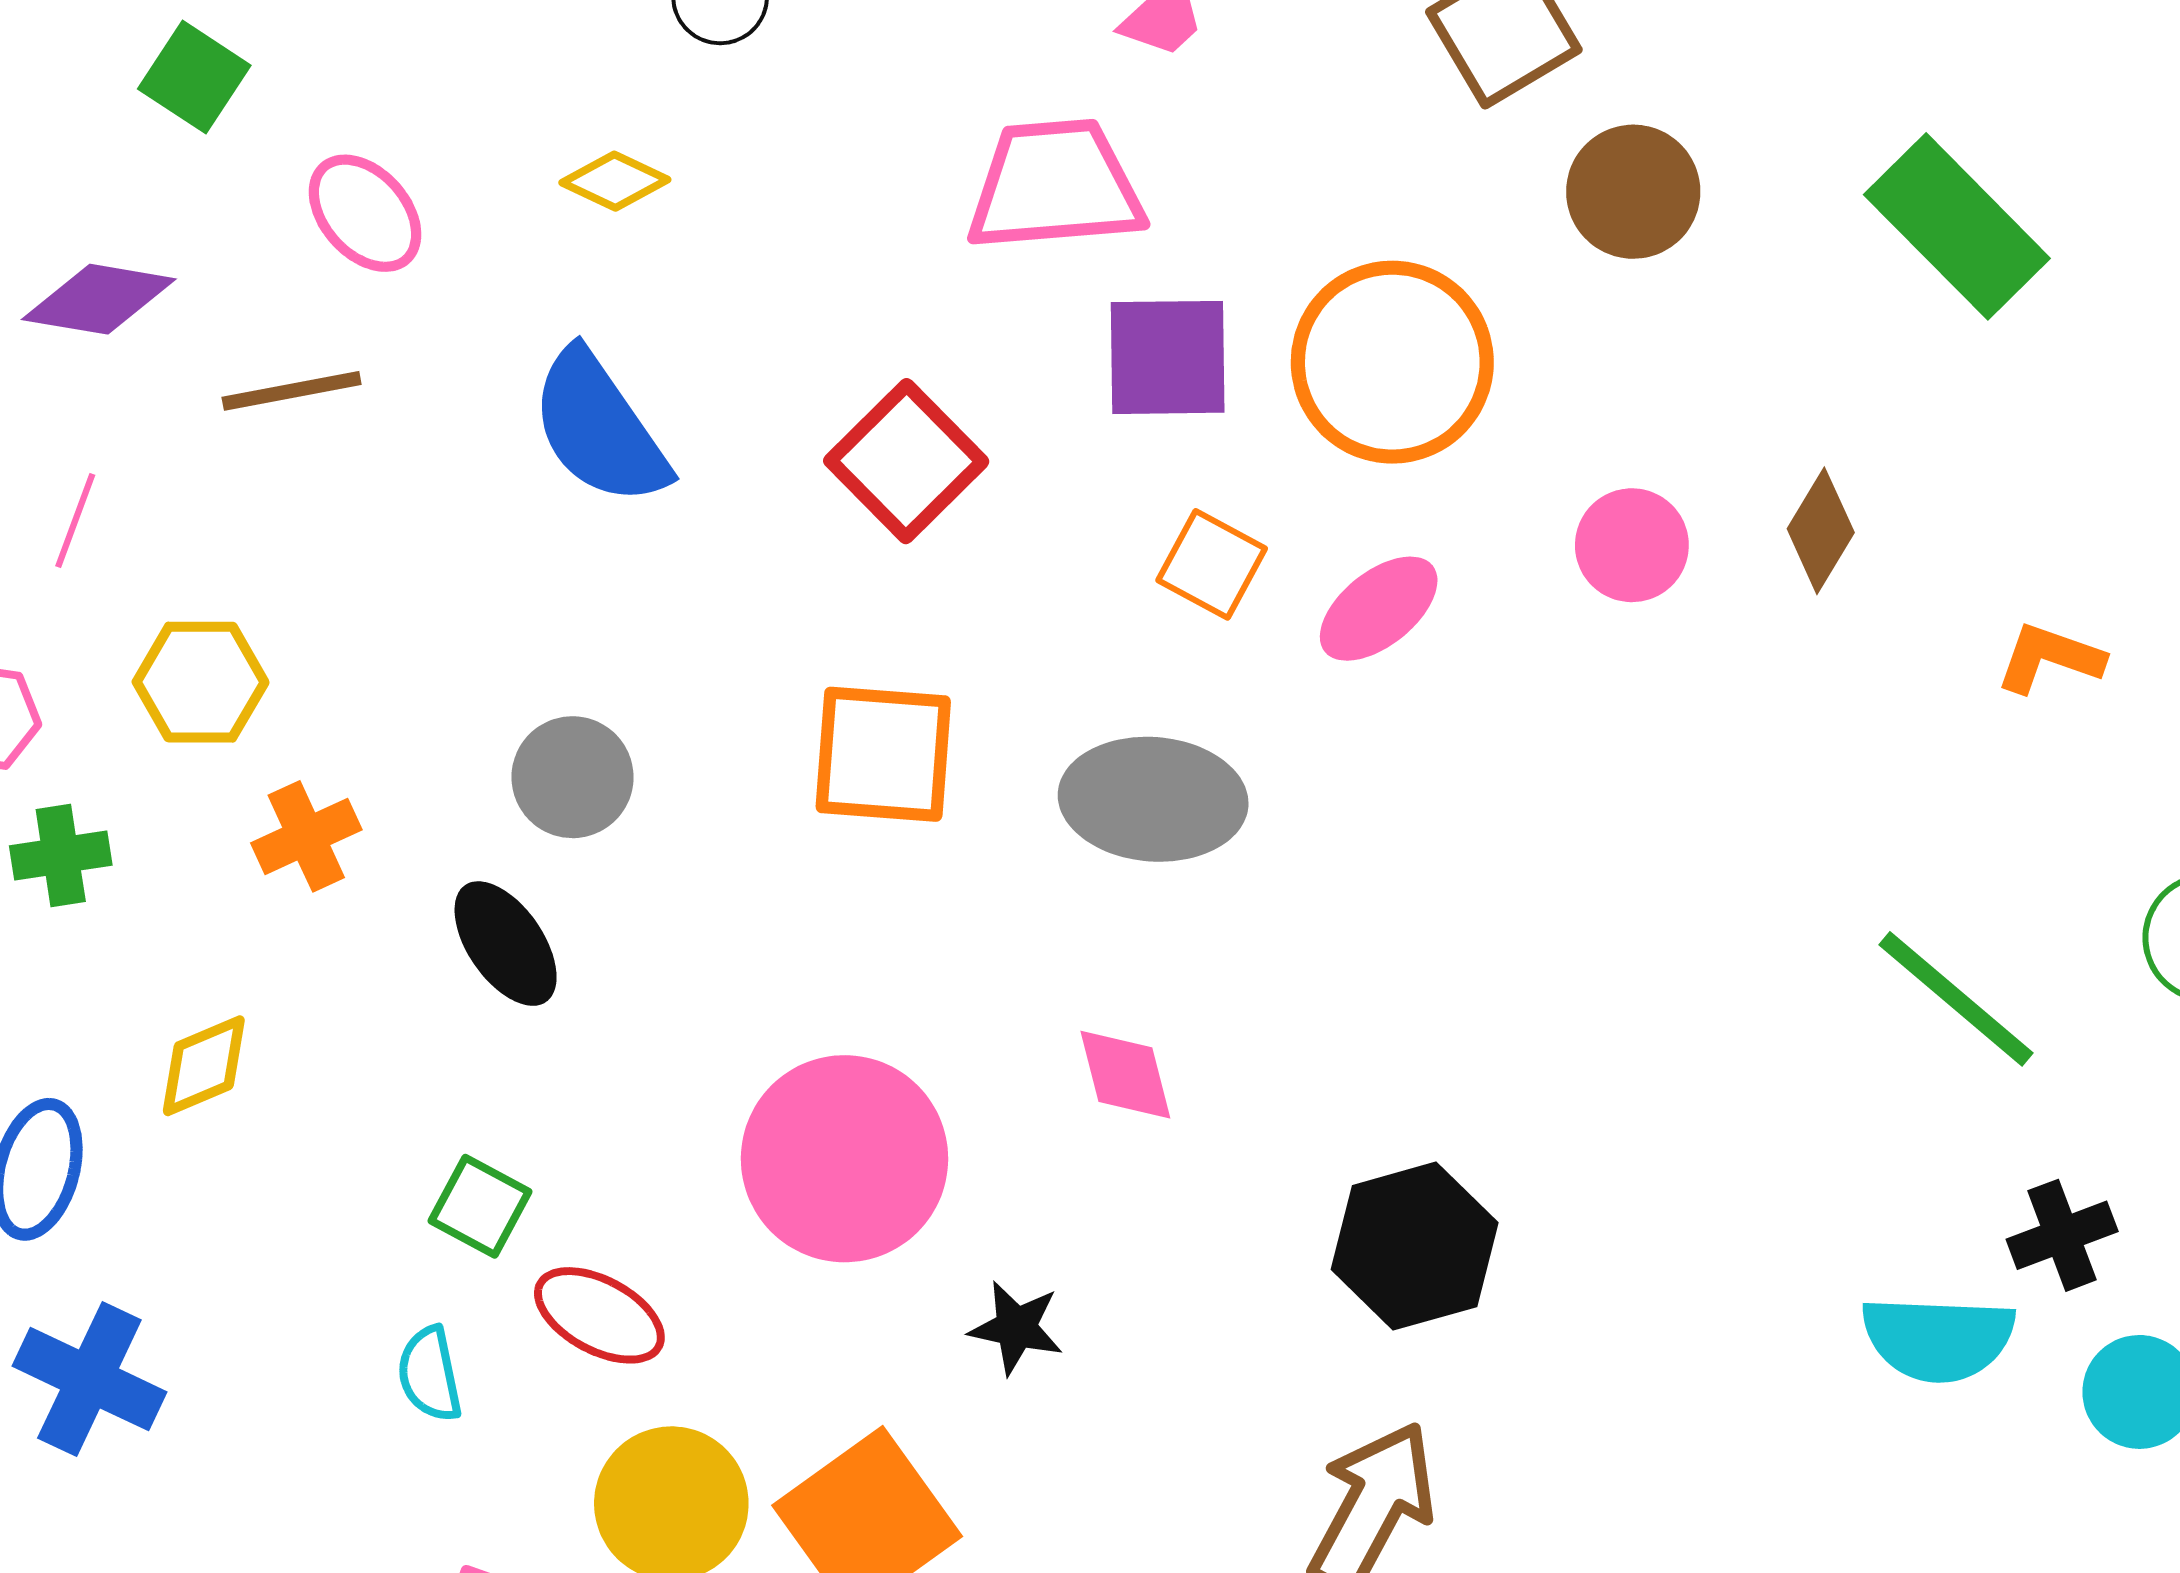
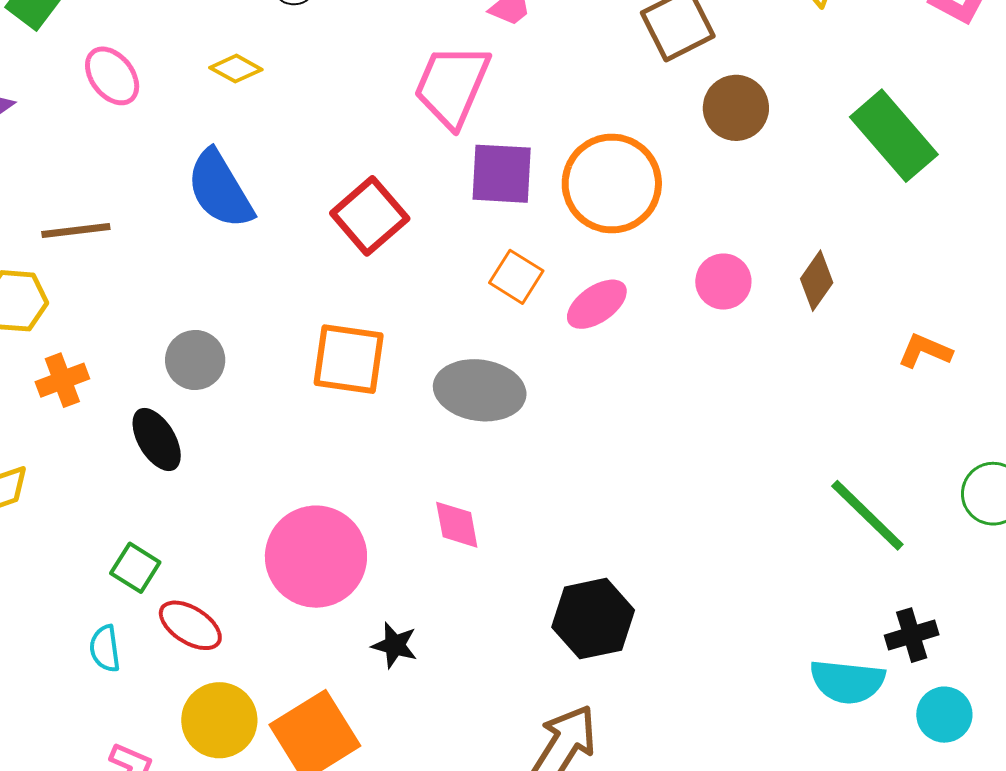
pink trapezoid: (1055, 186) -> (452, 86), turned -66
brown line: (292, 391) -> (76, 231), moved

